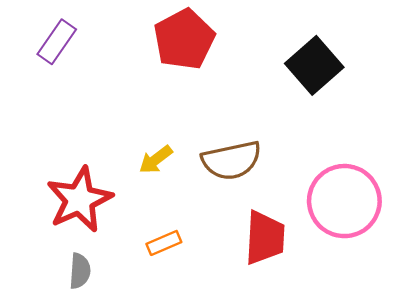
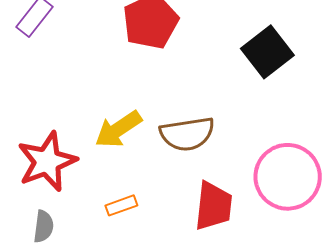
yellow arrow: (156, 160) -> (118, 129), size x1.5

